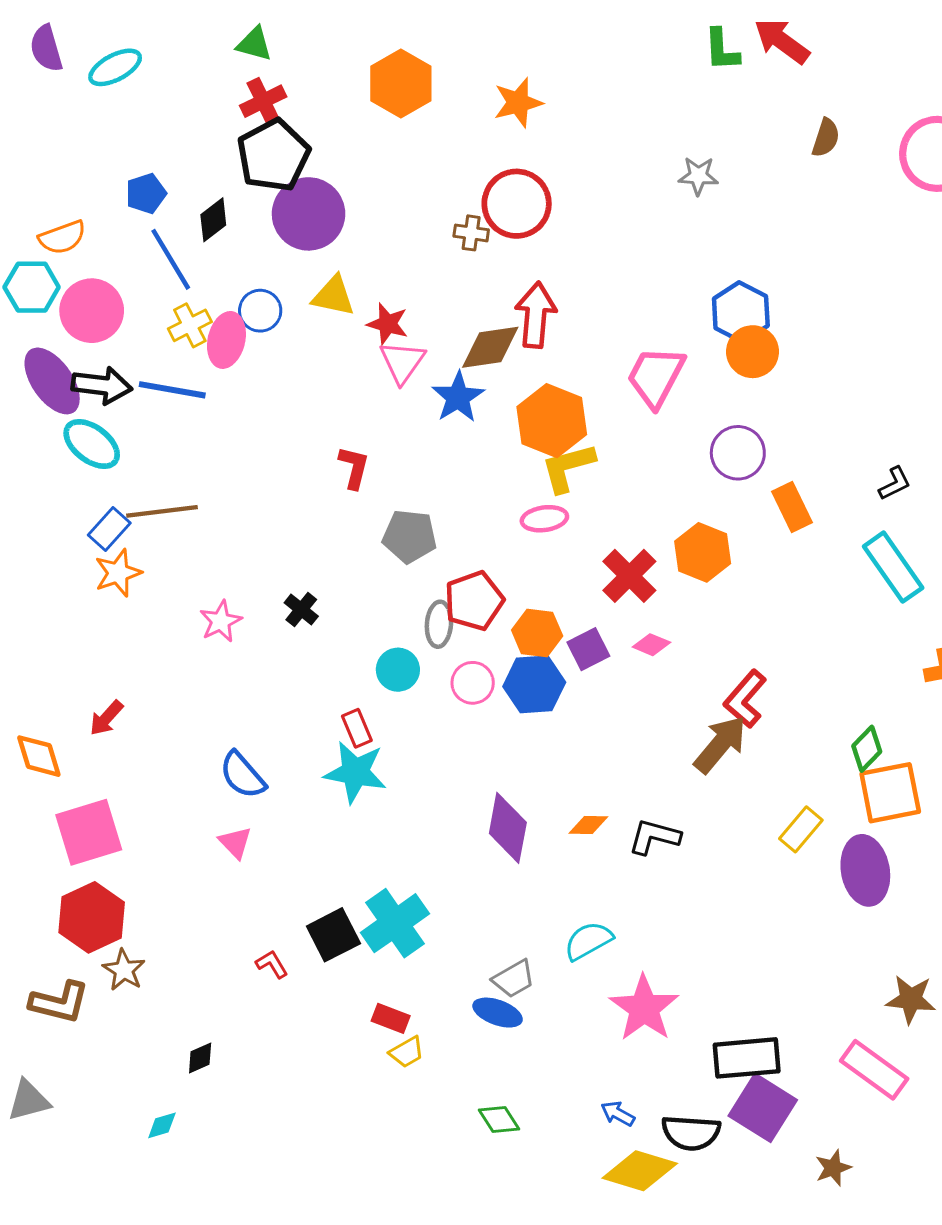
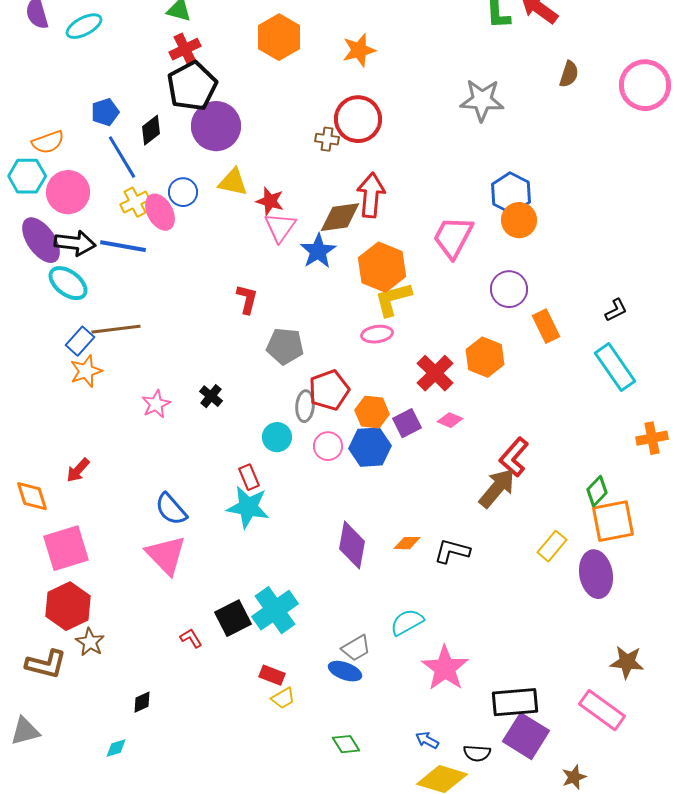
gray star: (698, 176) -> (482, 100), size x1.6
pink ellipse: (226, 340) -> (160, 212), turned -42
pink triangle: (235, 843) -> (166, 555), size x1.8
black semicircle: (691, 1133) -> (477, 753), size x0.7

